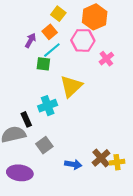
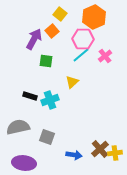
purple arrow: (31, 40) -> (34, 39), size x1.5
cyan line: (52, 50) -> (81, 55), moved
yellow triangle: (71, 86) -> (72, 82), size x0.6
black rectangle: (26, 119) -> (30, 96), moved, turned -48
gray square: (44, 145) -> (47, 137), turned -35

